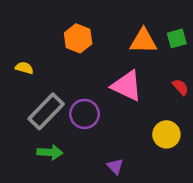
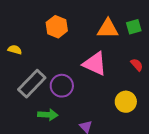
green arrow: (50, 152) -> (48, 115), moved

